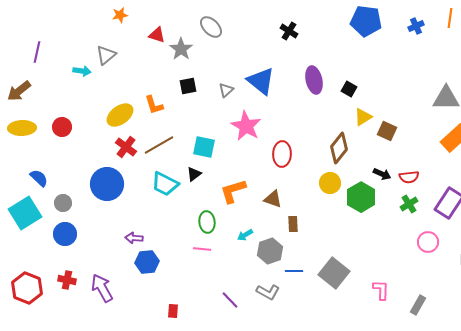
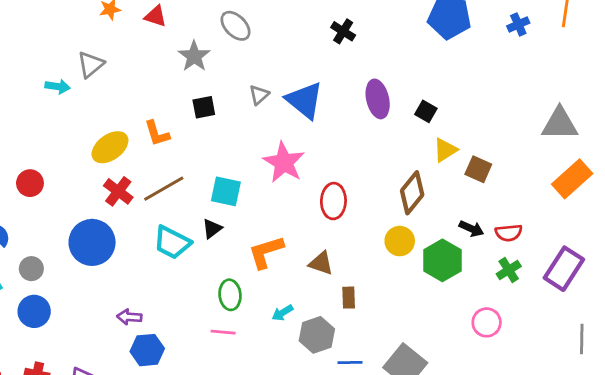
red triangle: (157, 35) -> (156, 16), moved
gray triangle: (226, 90) -> (259, 95), moved
red circle: (62, 127) -> (30, 183), moved
pink circle: (428, 242) -> (487, 322), moved

